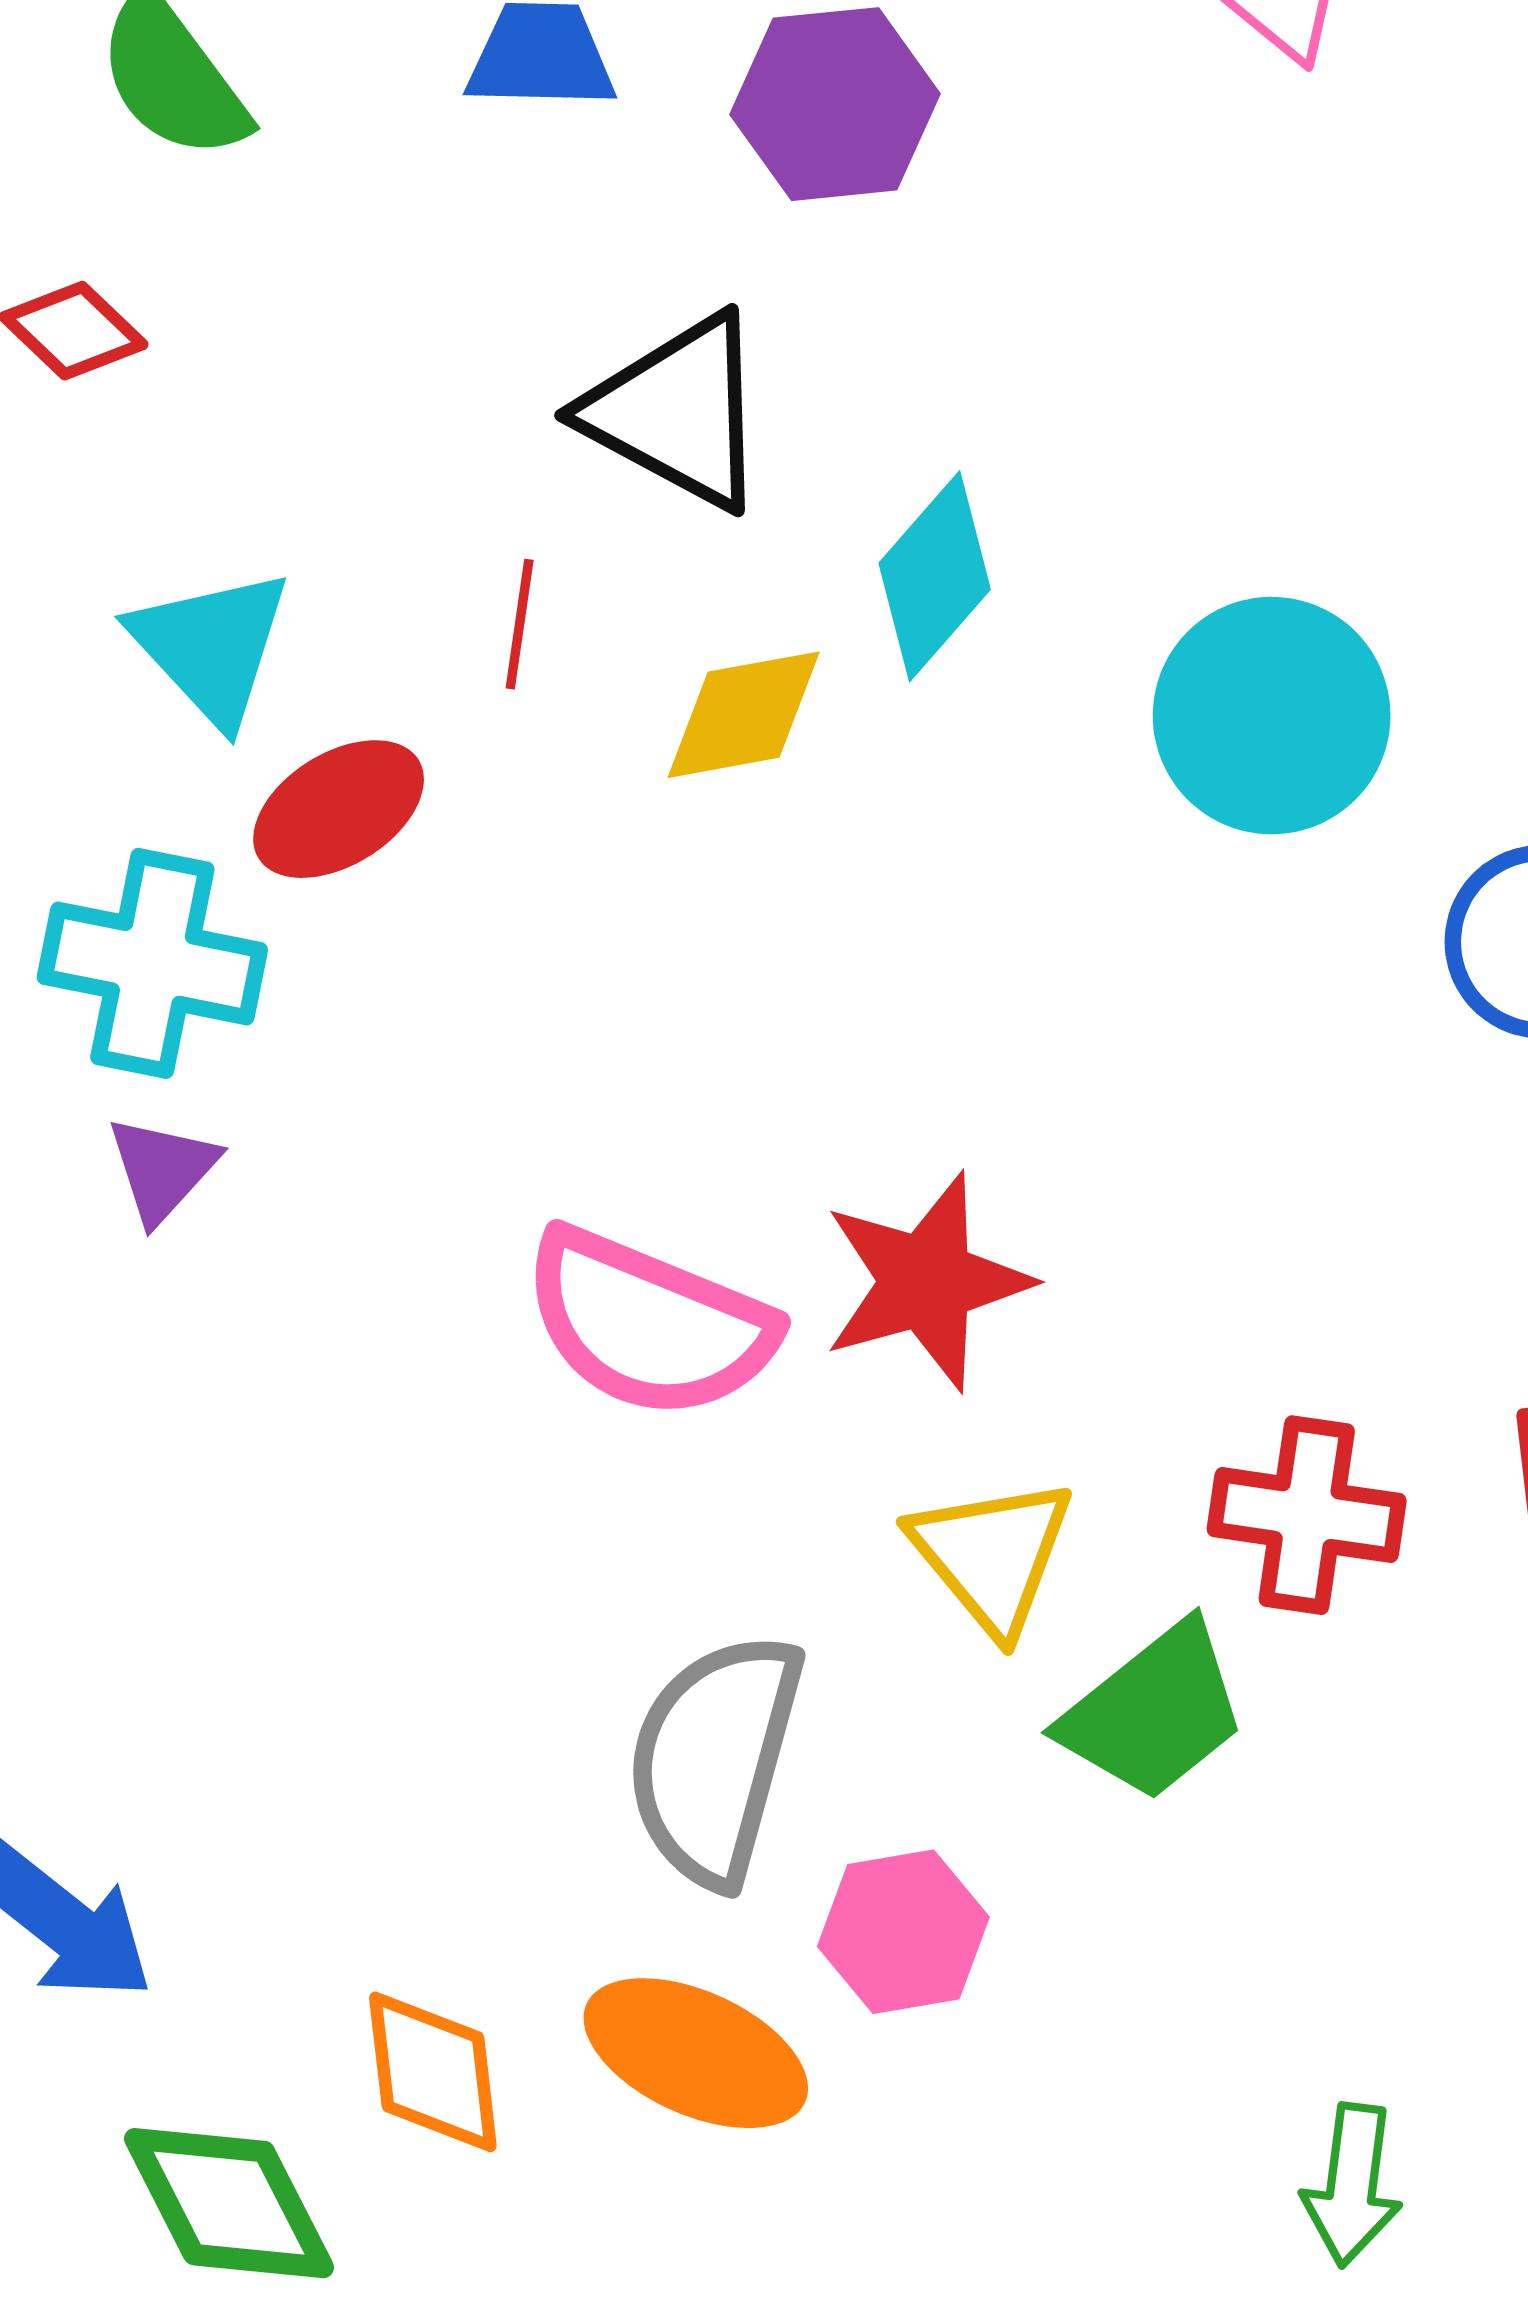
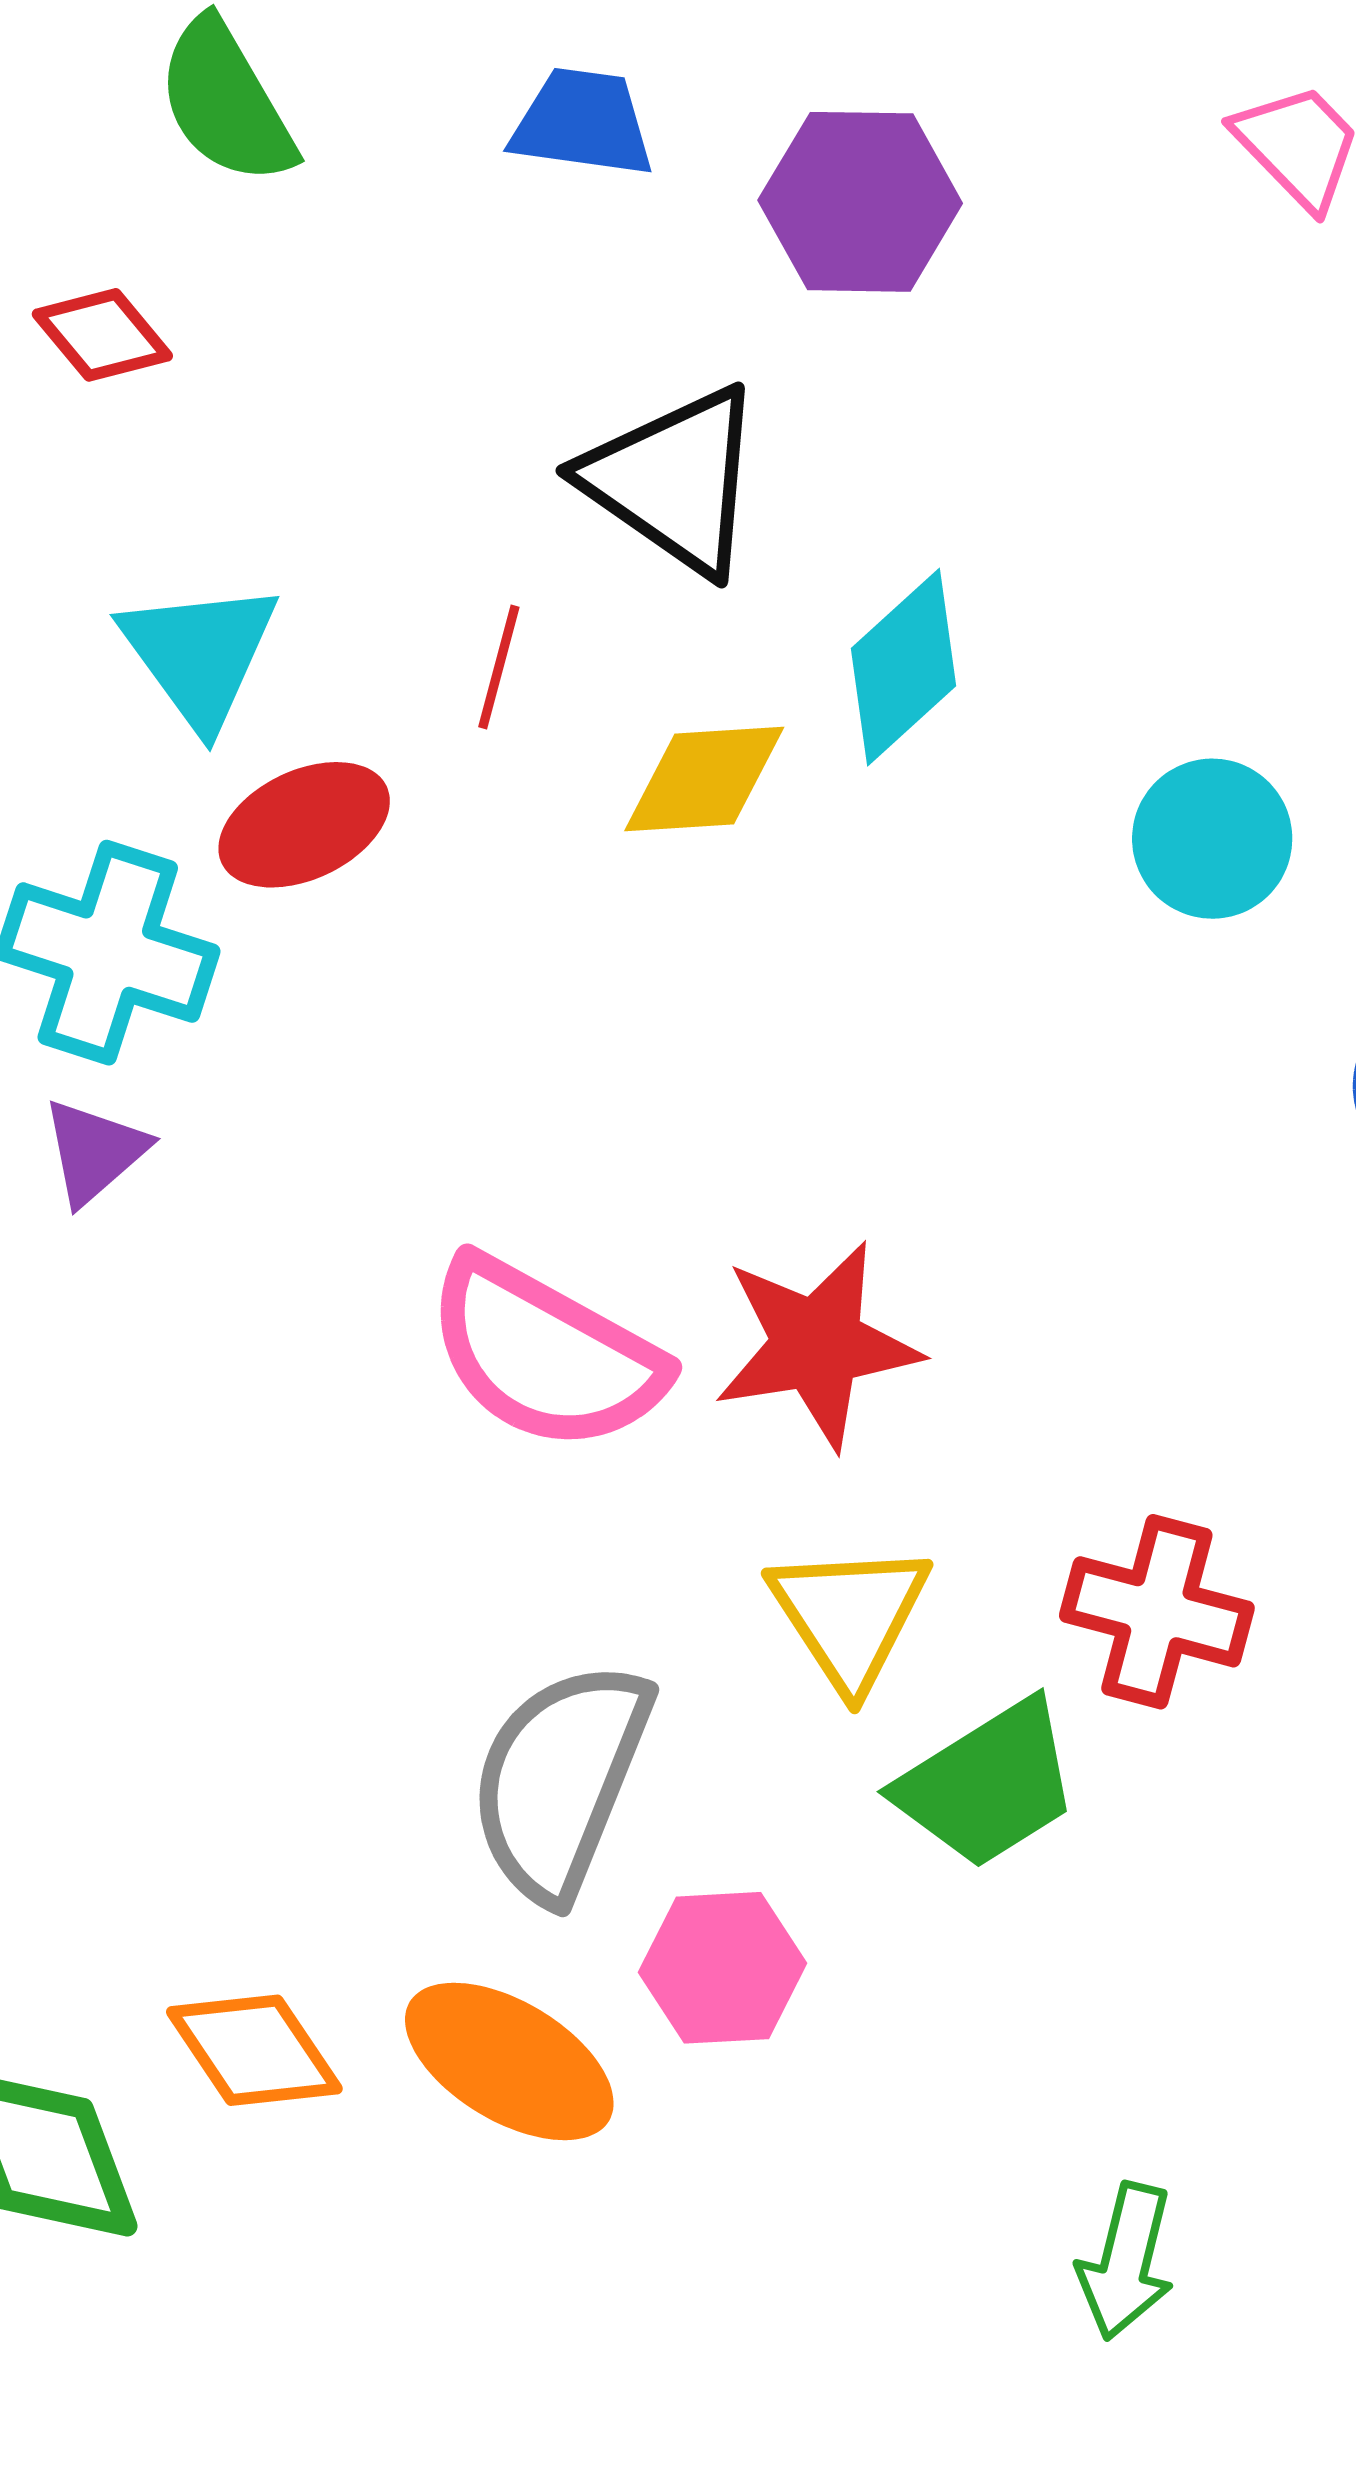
cyan circle: (1272, 716) -> (1212, 839), size x0.7
orange diamond: (433, 2072) -> (254, 2050), turned -34

